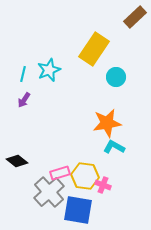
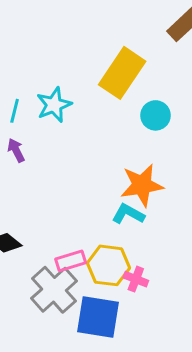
purple arrow: (24, 100) -> (16, 150), turned 119
cyan L-shape: (114, 147) -> (128, 214), moved

